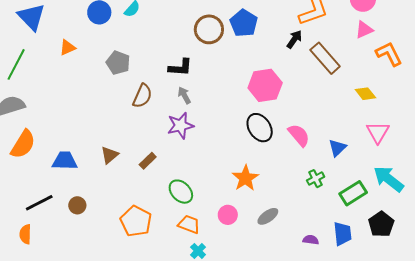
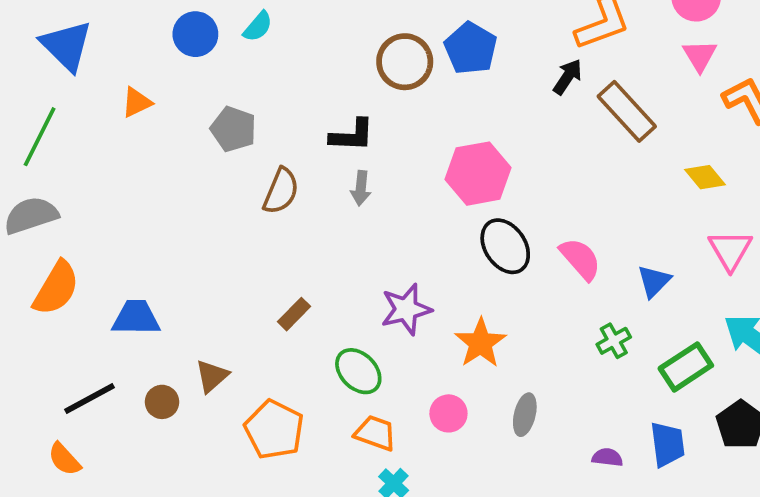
pink triangle: (364, 30) -> (700, 56), turned -36
pink hexagon: (265, 85) -> (478, 174), moved
gray arrow: (184, 95) -> (361, 188), turned -144
purple star: (180, 126) -> (406, 309), moved
brown triangle: (109, 155) -> (212, 376), moved
gray ellipse: (268, 216) -> (525, 415), turned -40
orange semicircle: (25, 234) -> (64, 459), turned -42

